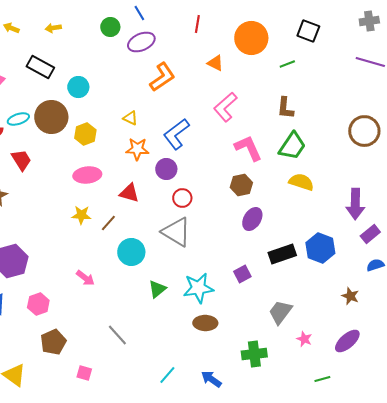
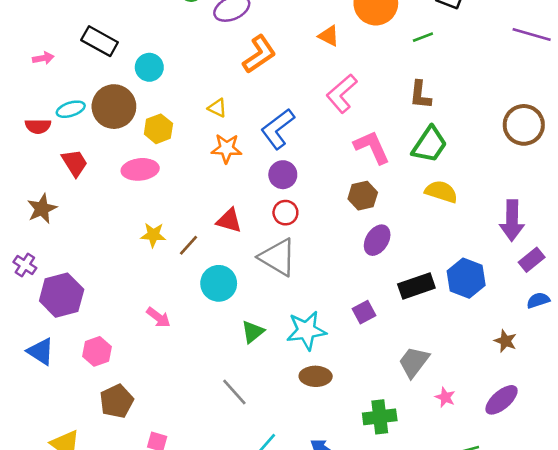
purple circle: (166, 169) -> (283, 175), moved
pink ellipse: (87, 175) -> (140, 169), moved
red triangle: (129, 193) -> (229, 220), moved
gray line: (117, 335) -> (234, 392), moved

